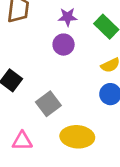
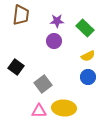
pink triangle: (22, 141) -> (39, 111), moved

